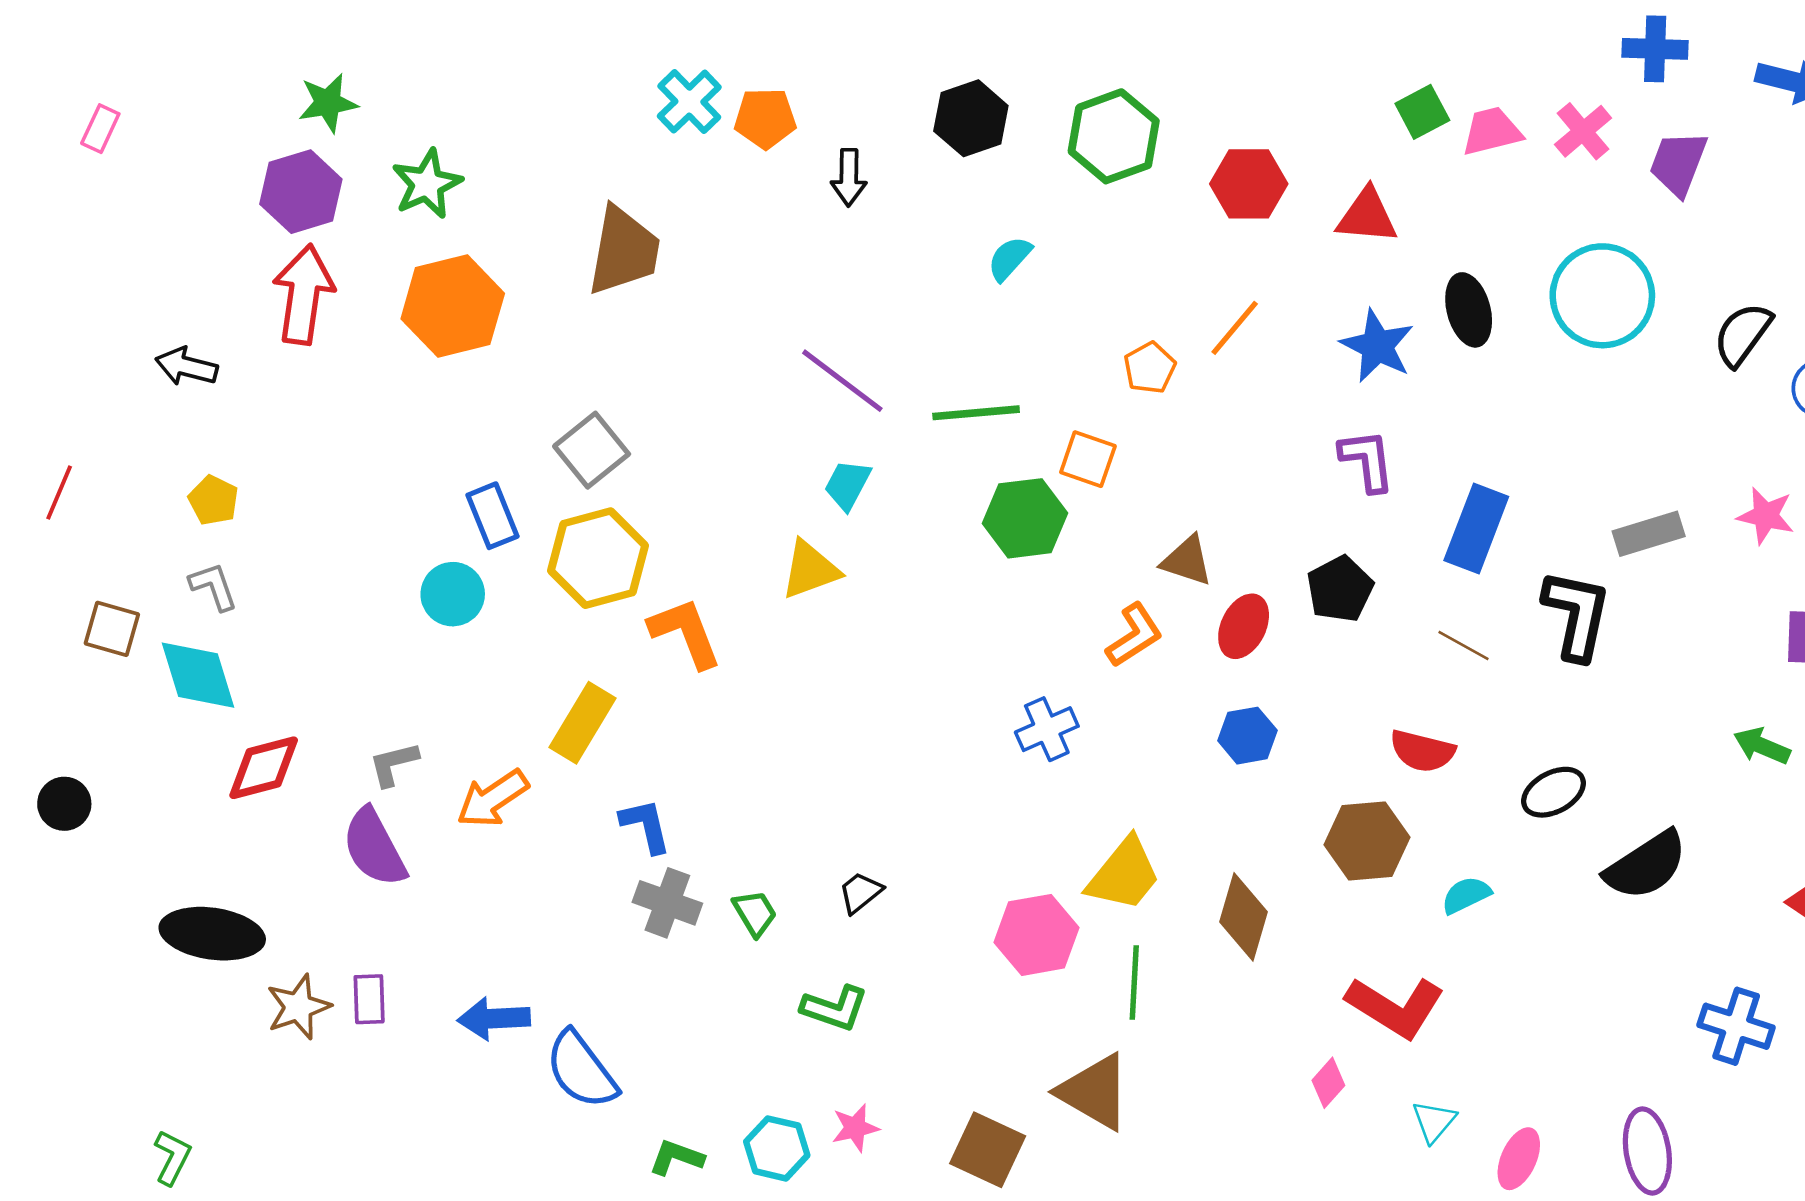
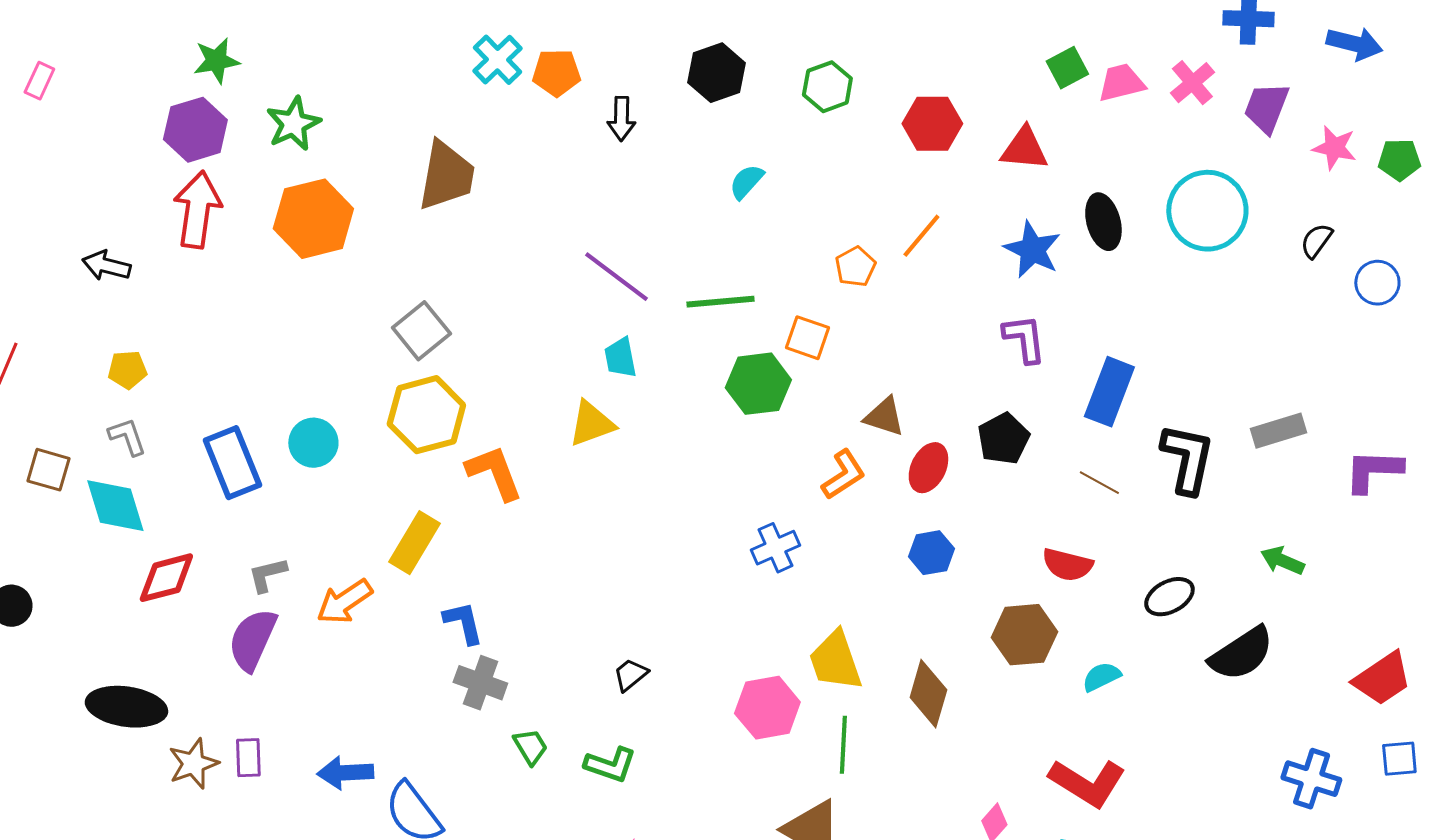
green hexagon: (1114, 136) -> (827, 87), size x0.7
black semicircle: (1743, 334) -> (1316, 241), size x0.7
cyan trapezoid: (847, 485) -> (620, 358), turned -39
yellow pentagon: (213, 500) -> (127, 370), turned -30
blue rectangle: (493, 516) -> (232, 463), moved, size x1.4
pink star: (1766, 516) -> (1334, 148), moved
gray rectangle: (1649, 534) -> (1278, 431), moved
green arrow: (1762, 746) -> (1282, 561), moved
purple semicircle: (374, 847) -> (252, 640), turned 52
yellow trapezoid: (1124, 874) -> (835, 661), turned 122
green trapezoid: (755, 913) -> (530, 747), moved
red L-shape: (1395, 1007) -> (1087, 783), moved

